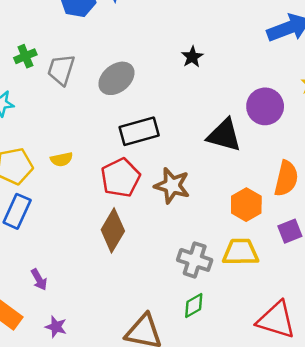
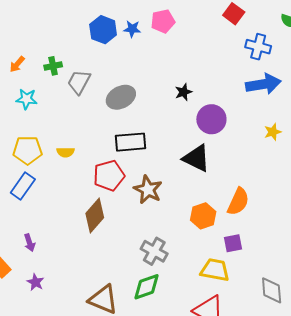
purple circle: (265, 106) -> (211, 119), moved
yellow trapezoid: (240, 252) -> (215, 270), moved
green diamond: (194, 306) -> (146, 287), size x1.4

